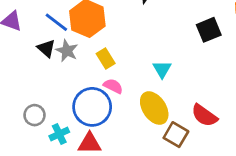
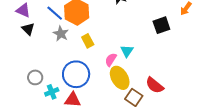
black triangle: (46, 48) -> (28, 29), moved
pink semicircle: (113, 86) -> (111, 60), moved, turned -88

